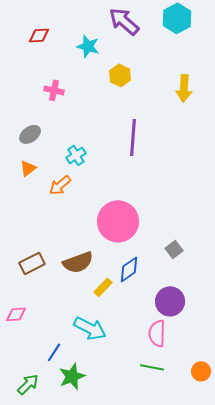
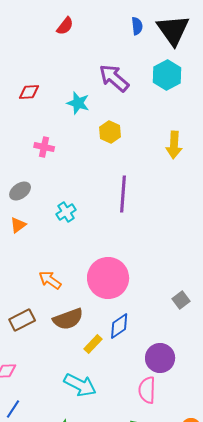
orange arrow: (60, 185) -> (50, 280), moved, turned 75
gray square: (174, 249) -> (181, 300), moved
blue line: (54, 352) -> (13, 409), moved

